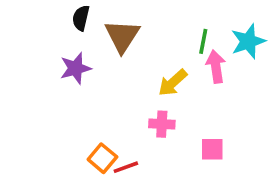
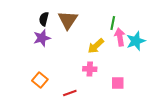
black semicircle: (81, 18) -> (44, 19), moved
cyan star: (248, 41) -> (136, 41), moved
orange square: (102, 158) -> (40, 80), moved

